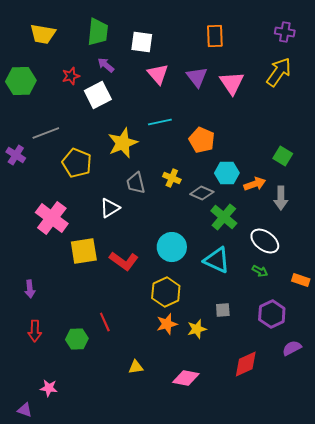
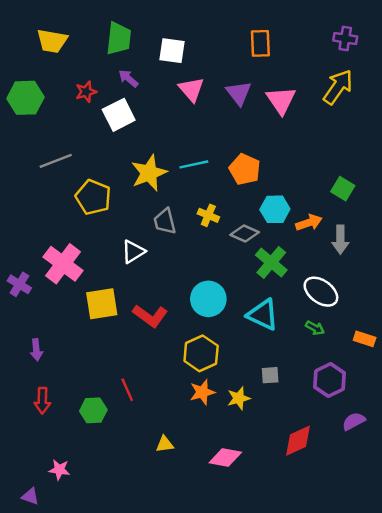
cyan line: (160, 122) -> (194, 164), moved
purple cross: (16, 155) -> (19, 284), moved

